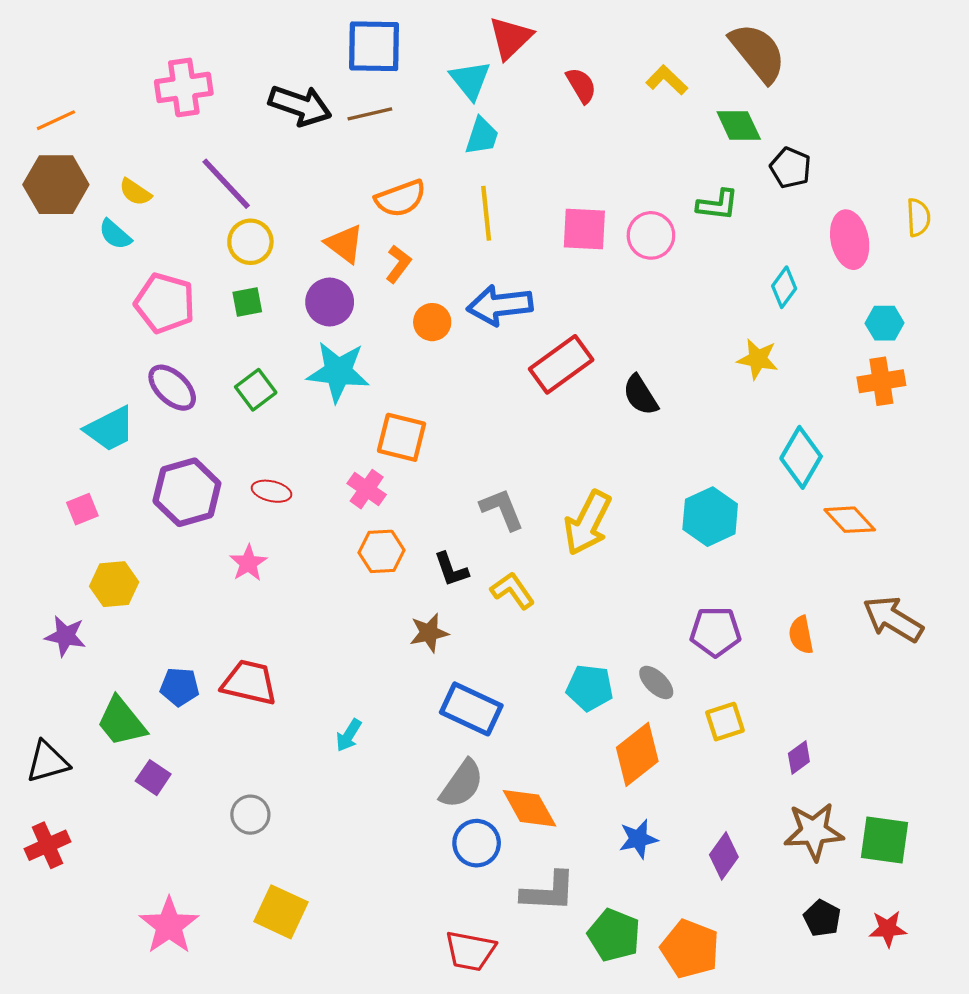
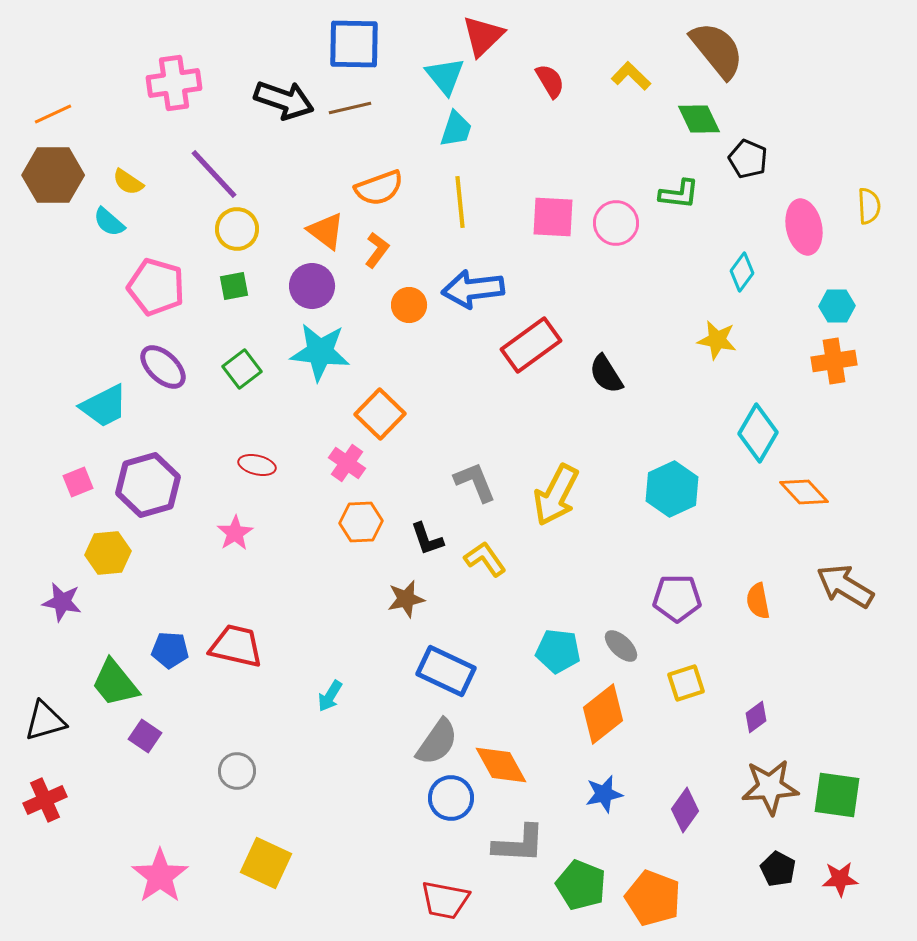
orange square: (402, 437) -> (380, 414), turned 30
purple hexagon: (187, 492) -> (148, 485), moved

